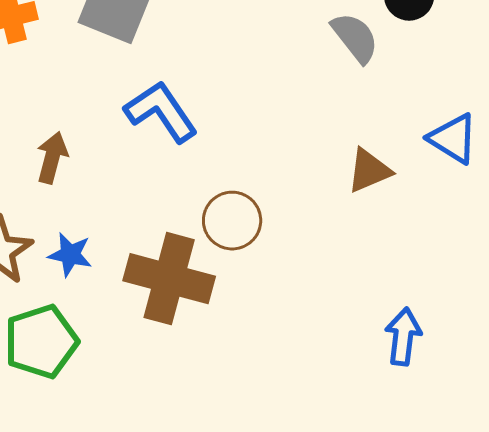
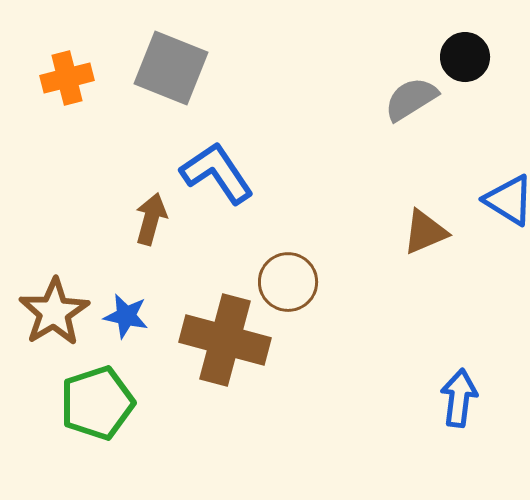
gray semicircle: (355, 38) -> (411, 99), turned -84
brown arrow: (52, 158) -> (151, 219), moved

